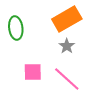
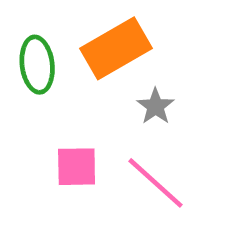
orange rectangle: (67, 19) -> (116, 48), moved

